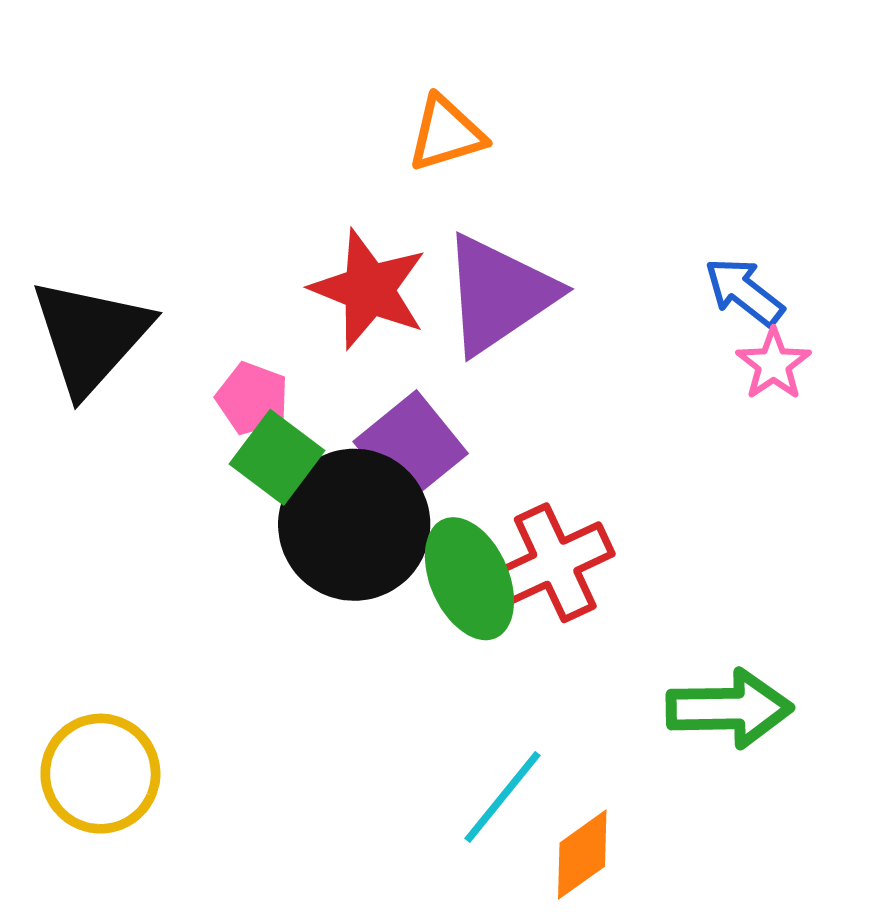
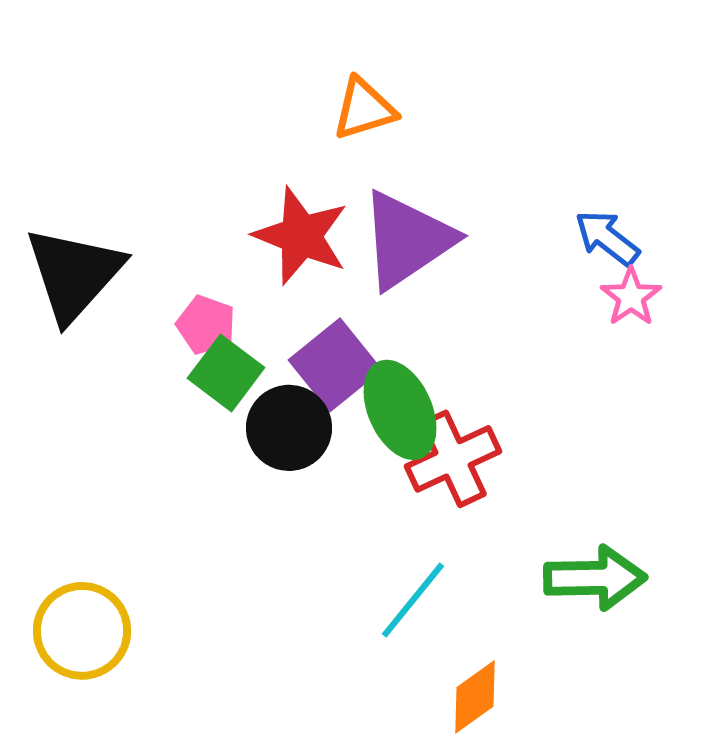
black circle: (354, 525) -> (289, 428), size x0.7
green ellipse: (469, 579) -> (400, 410), moved
cyan line: (503, 797) -> (413, 600), moved

